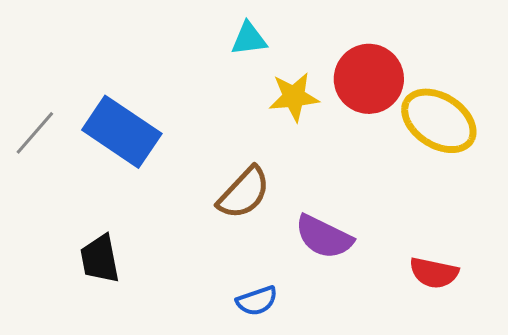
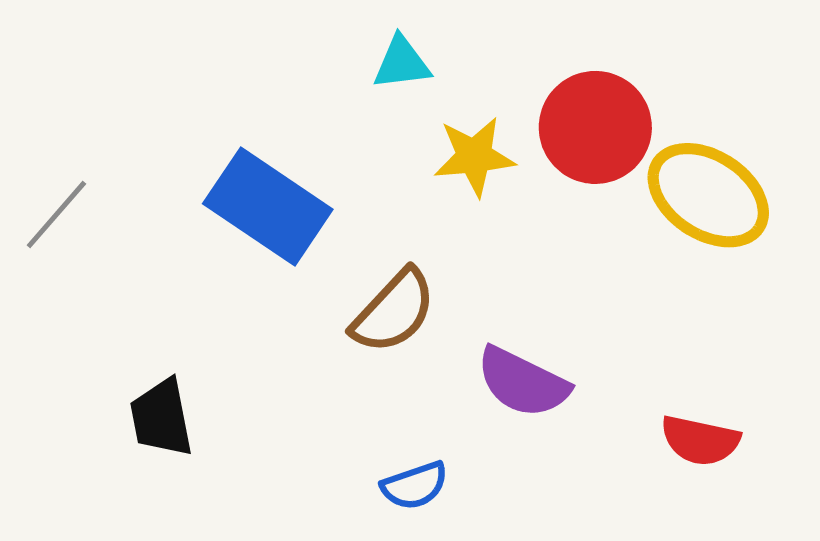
blue rectangle: (122, 132) -> (268, 207), moved

